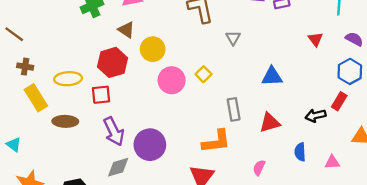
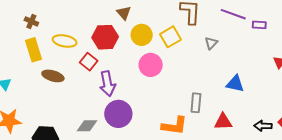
yellow square: (204, 74) -> (171, 37), moved, size x1.5
red square: (101, 95) -> (89, 62), turned 30
purple arrow: (114, 131) -> (107, 84), moved

